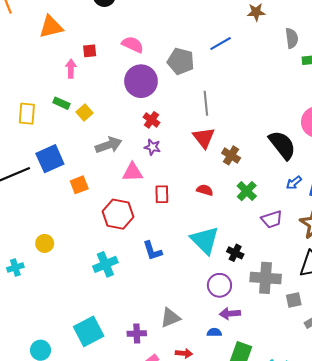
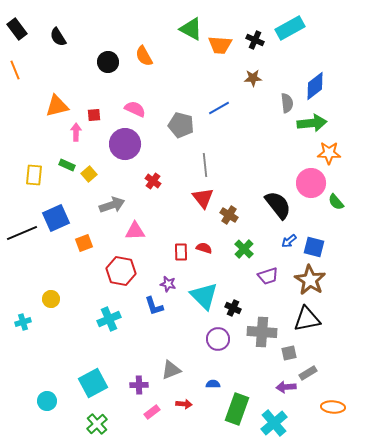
orange triangle: (51, 27) -> (57, 106), moved
purple circle: (141, 81) -> (125, 144), moved
purple star: (152, 147) -> (168, 284), moved
red rectangle: (162, 194) -> (181, 252), moved
purple arrow: (230, 314) -> (286, 387), moved

